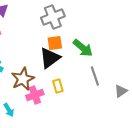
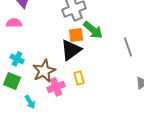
green arrow: (83, 48) -> (93, 30), moved
gray line: (95, 76) -> (128, 47), moved

